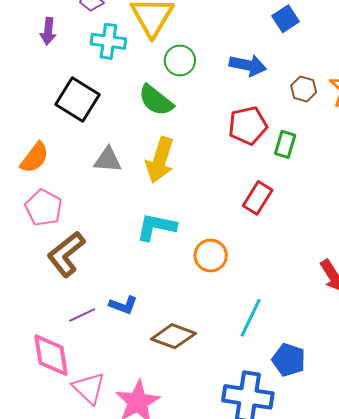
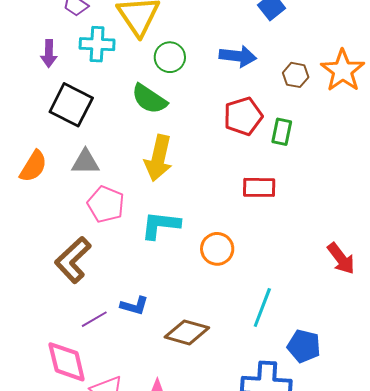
purple arrow: (48, 31) -> (49, 54), moved
gray triangle: (108, 160) -> (85, 162), moved
red rectangle: (258, 198) -> (259, 187), turned 64
pink pentagon: (44, 208) -> (106, 204), moved

